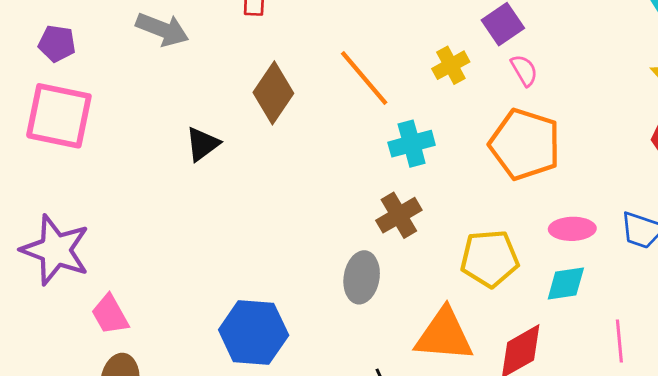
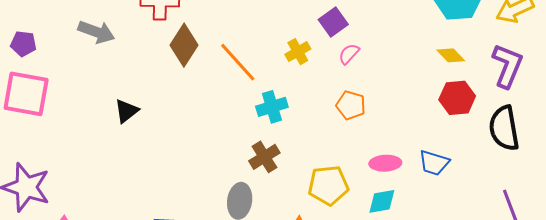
pink semicircle: (524, 70) -> (349, 54), turned -105
brown diamond: (273, 93) -> (184, 45), moved
orange pentagon: (525, 144) -> (351, 105), size x0.6

